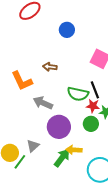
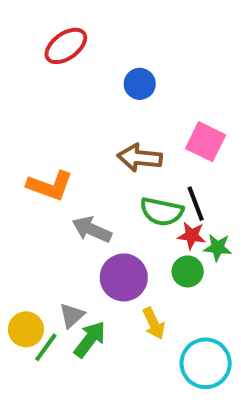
brown arrow: (50, 67) -> (140, 158), moved, size x1.5
orange L-shape: (22, 81) -> (50, 186), turned -45
yellow arrow: (74, 150) -> (154, 323), turned -119
green arrow: (62, 158) -> (90, 339), moved

